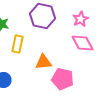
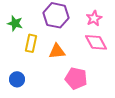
orange triangle: (44, 62) -> (57, 51), moved

